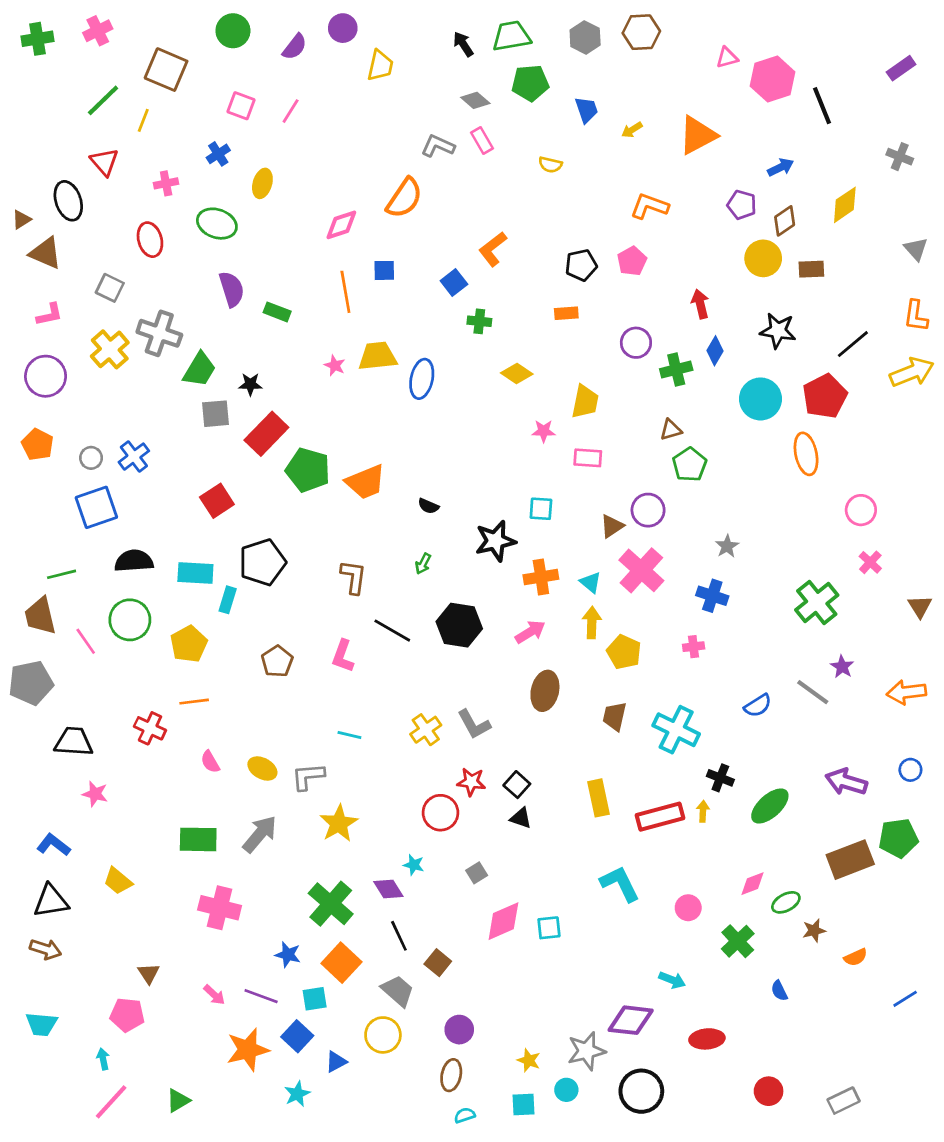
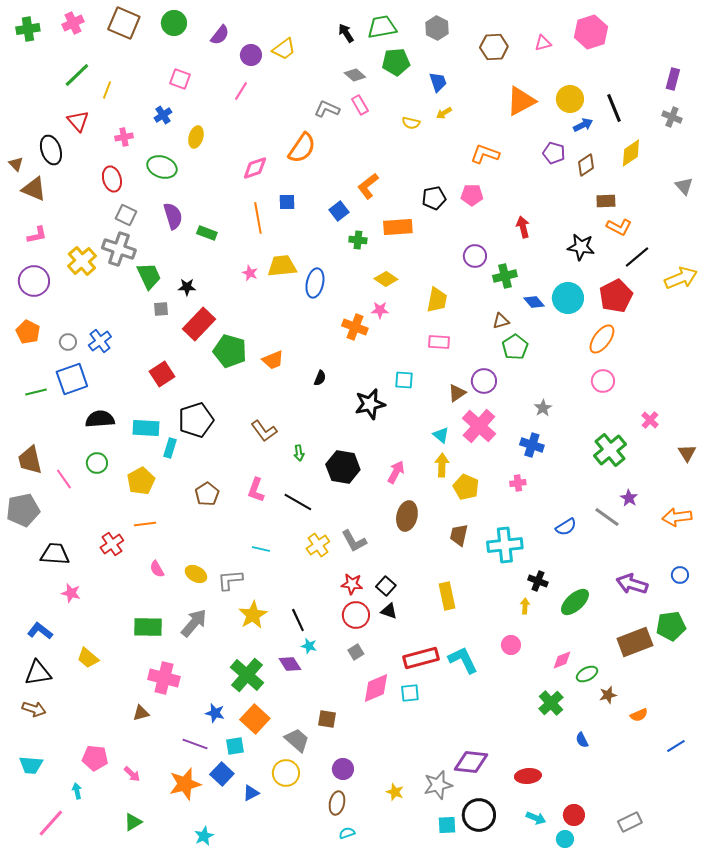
purple circle: (343, 28) -> (251, 55), moved
brown hexagon: (641, 32) -> (494, 47), moved
yellow trapezoid: (380, 66) -> (284, 49), turned 40
purple rectangle: (901, 68) -> (673, 79), moved, turned -40
brown square: (166, 70) -> (124, 23), moved
pink hexagon: (773, 79) -> (591, 32), moved
black line: (822, 106) -> (614, 108), moved
pink line: (291, 111) -> (241, 91), moved
yellow arrow: (632, 130) -> (444, 113), moved
brown triangle: (21, 220) -> (16, 164), turned -42
yellow circle: (763, 258) -> (570, 99), moved
pink pentagon: (632, 261) -> (472, 195), turned 30
gray square: (110, 288) -> (126, 215), moved
orange rectangle: (566, 313) -> (398, 227), moved, size x1.6
orange L-shape: (916, 316) -> (619, 227), moved, turned -70
blue diamond: (715, 351) -> (534, 302), moved, turned -70
green trapezoid: (199, 369) -> (149, 276), turned -56
gray square: (216, 414) -> (161, 309), size x0.7
pink star: (544, 431) -> (380, 310), moved
orange ellipse: (806, 454) -> (602, 339), turned 48
orange trapezoid: (366, 482) -> (273, 360), size x0.7
black semicircle: (428, 506) -> (320, 378), turned -91
pink circle: (861, 510) -> (603, 381), moved
green arrow: (423, 564) -> (299, 453), moved, turned -35
green line: (62, 574) -> (36, 392), moved
brown L-shape: (353, 577) -> (264, 431), turned 136
orange cross: (541, 577) -> (355, 327), moved, turned 30
green circle: (130, 620) -> (97, 463), size x0.7
black line: (392, 631) -> (298, 502), moved
pink arrow: (530, 632) -> (396, 472), turned -30
red cross: (150, 728) -> (112, 544), turned 30
cyan cross: (676, 730) -> (505, 545), turned -32
red circle: (440, 813) -> (356, 615), moved
red rectangle: (660, 817) -> (421, 658), moved
pink circle: (688, 908) -> (511, 645), moved
black line: (399, 936) -> (298, 620), moved
brown square: (438, 963) -> (327, 719), turned -30
brown triangle: (149, 973) -> (141, 713), moved, turned 48
cyan arrow: (672, 980) -> (536, 818), moved
pink arrow: (214, 995) -> (132, 774), moved
cyan circle: (566, 1090) -> (565, 839), moved
cyan star: (297, 1094) -> (204, 836), moved
pink line: (111, 1102) -> (51, 823), moved
cyan square: (524, 1105) -> (447, 825), moved

